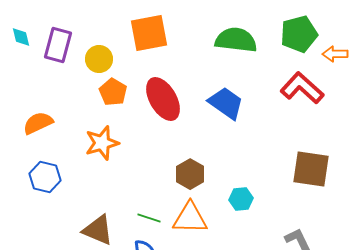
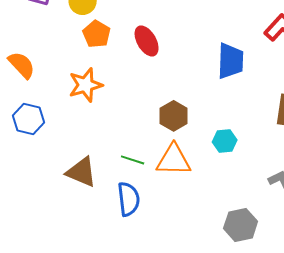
red ellipse: (163, 99) -> (147, 41), size x0.7
blue trapezoid: (226, 103) -> (231, 61), moved, turned 57
orange semicircle: (38, 123) -> (22, 65), turned 72

